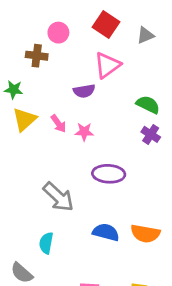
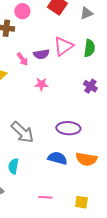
pink triangle: (107, 65) -> (63, 46), moved
green semicircle: (148, 105) -> (89, 48), moved, turned 72
pink arrow: (58, 124) -> (22, 59), moved
purple ellipse: (109, 174) -> (68, 128), moved

